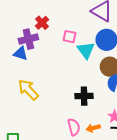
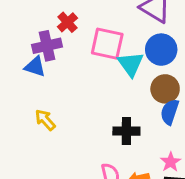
pink square: (70, 37) -> (107, 44), size x1.6
yellow arrow: (28, 90) -> (45, 120), size x0.7

